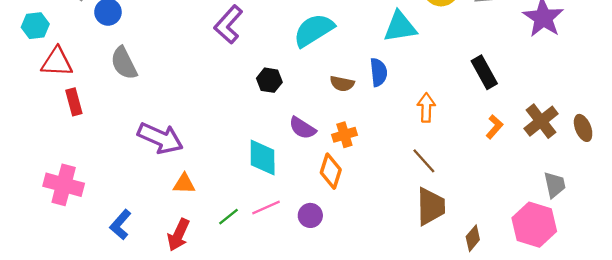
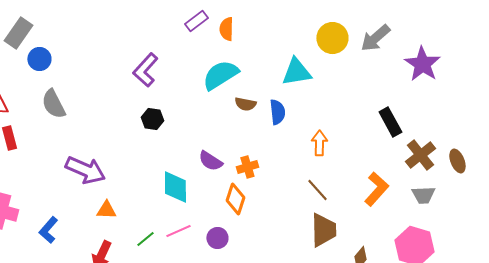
black rectangle: (484, 72) -> (390, 122), moved
black hexagon: (269, 80) -> (152, 119), moved
brown semicircle: (342, 84) -> (245, 104), moved
orange L-shape: (494, 127) -> (376, 189), moved, size x1.6
gray trapezoid: (555, 185) -> (423, 195), moved, turned 100
blue L-shape: (120, 225) -> (48, 230), moved

